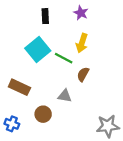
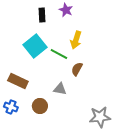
purple star: (81, 13) -> (66, 10), moved
blue cross: (12, 124) -> (11, 107), moved

